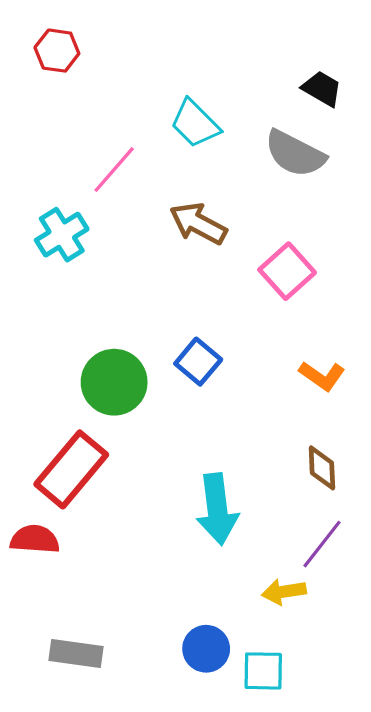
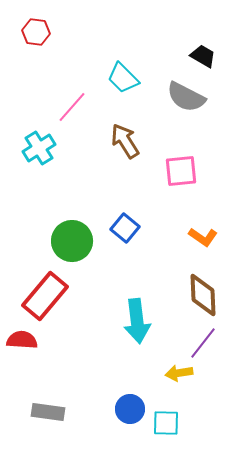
brown arrow: (198, 224) -> (125, 141), turned 30
pink square: (287, 271) -> (181, 171), turned 36
brown diamond: (322, 468) -> (203, 295), size x1.5

